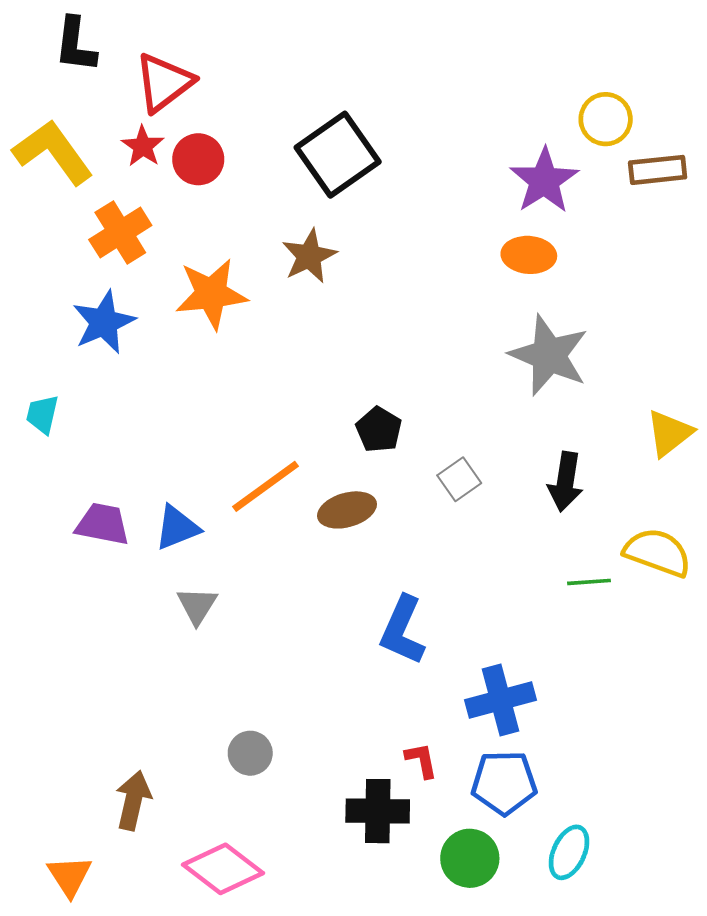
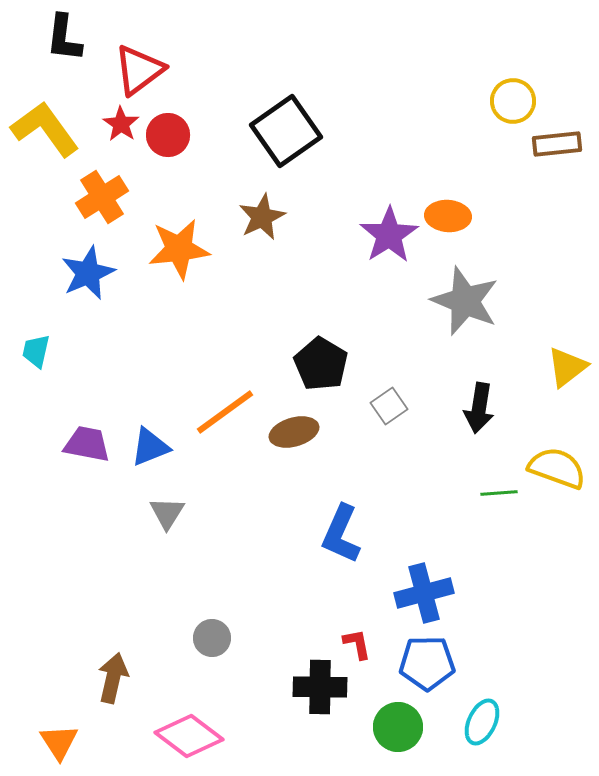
purple star: (544, 181) -> (389, 235), moved
black pentagon: (379, 430) -> (321, 364), size x1.4

